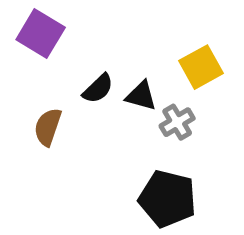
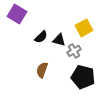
brown semicircle: (48, 127) -> (42, 70), moved
black pentagon: (167, 199) -> (83, 77), moved

